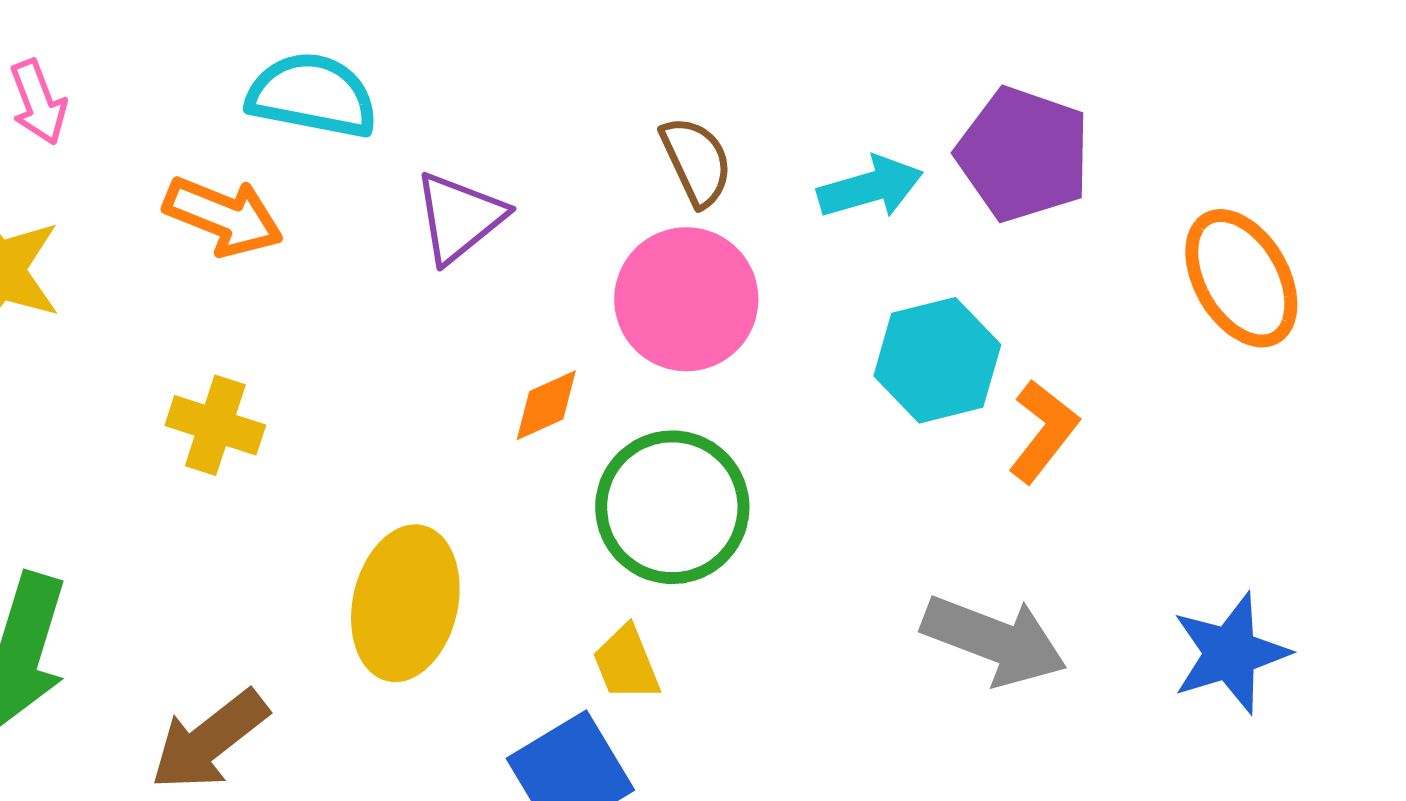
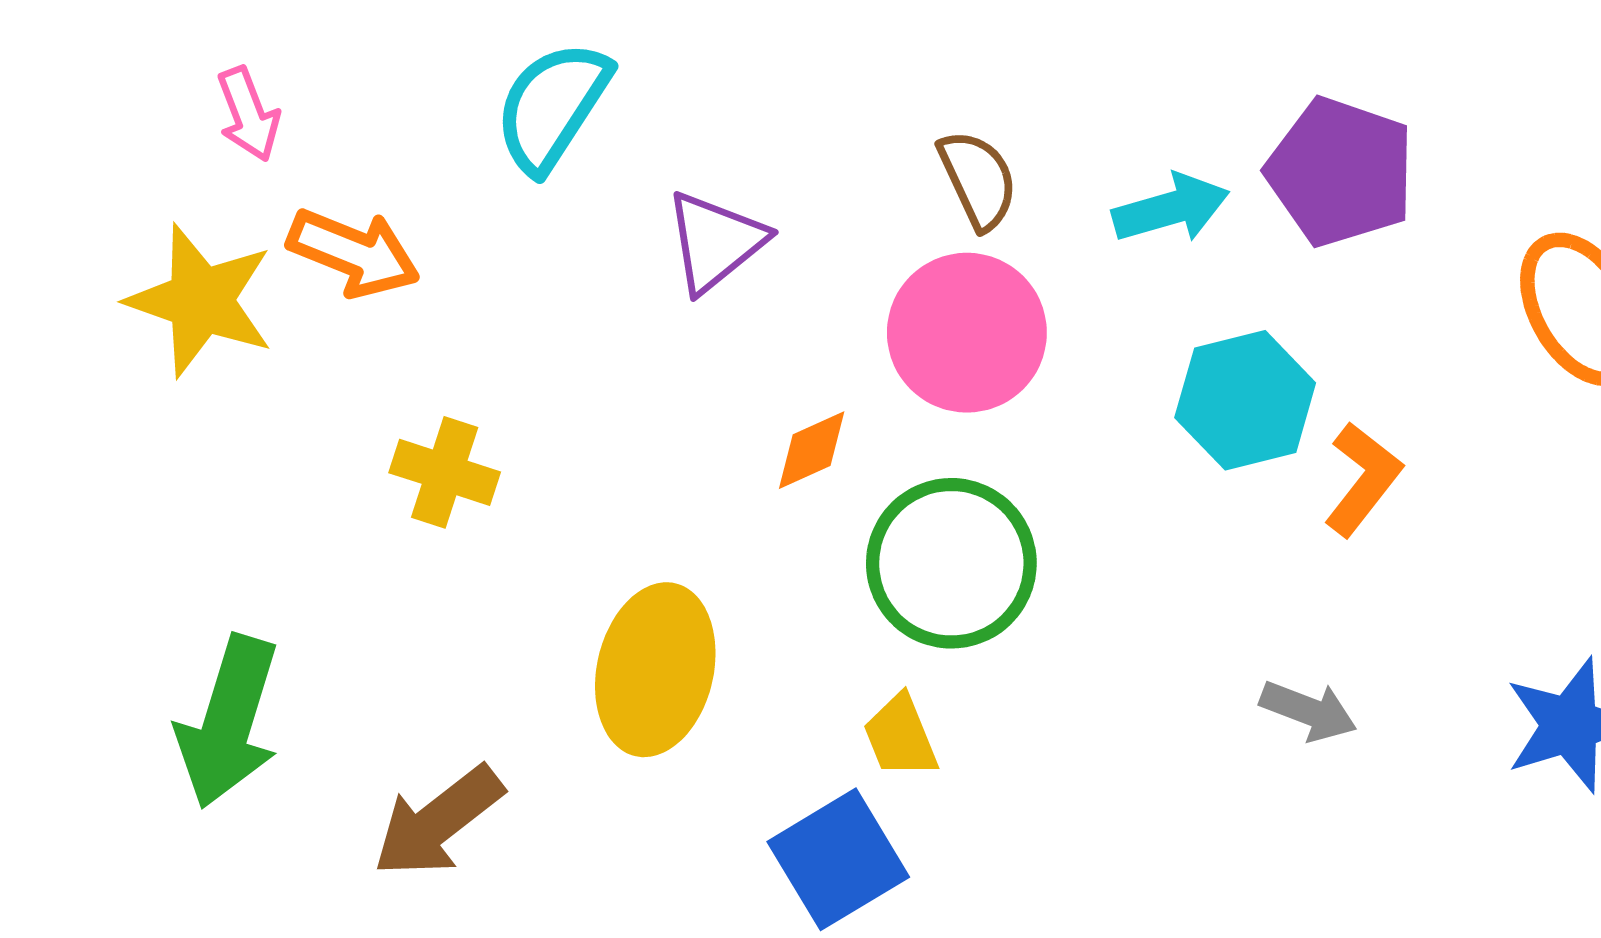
cyan semicircle: (312, 95) -> (552, 106), turned -68
orange arrow: (223, 216) -> (354, 253), moved
gray arrow: (994, 640) -> (1308, 711), size x0.6

